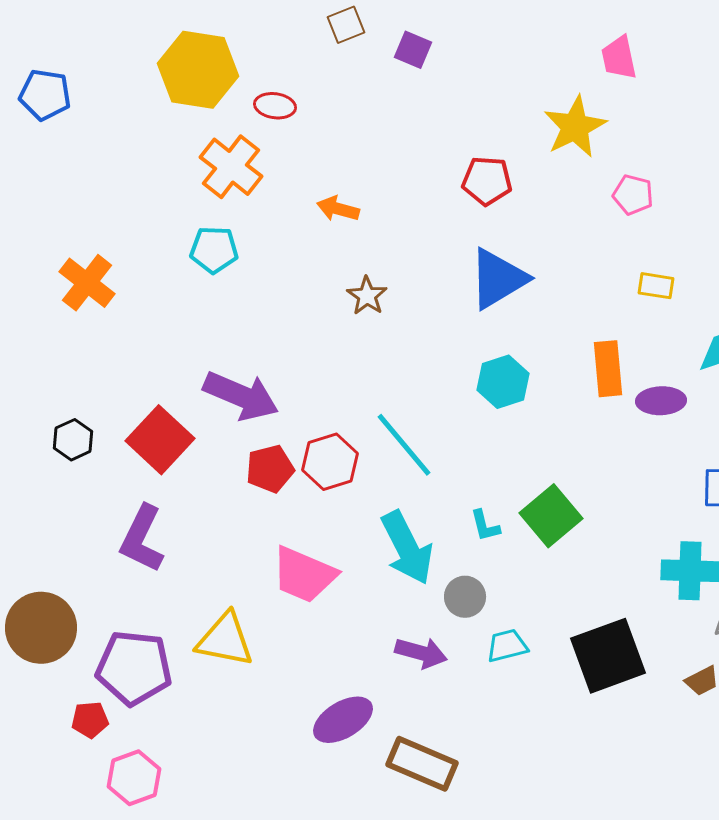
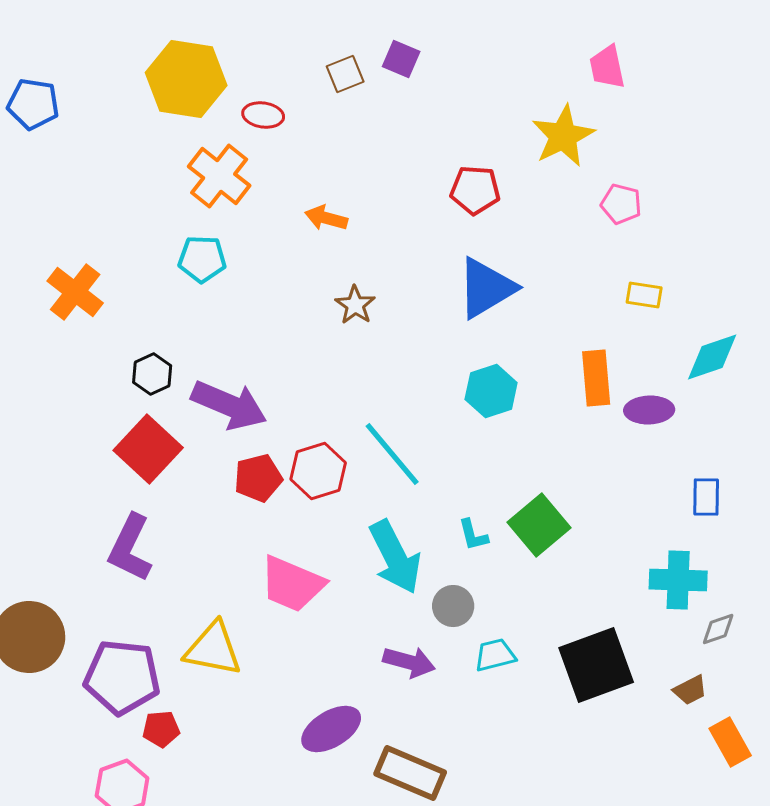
brown square: (346, 25) -> (345, 74), moved
black hexagon: (73, 440) -> (152, 374), moved
red pentagon: (90, 720) -> (161, 729), moved

